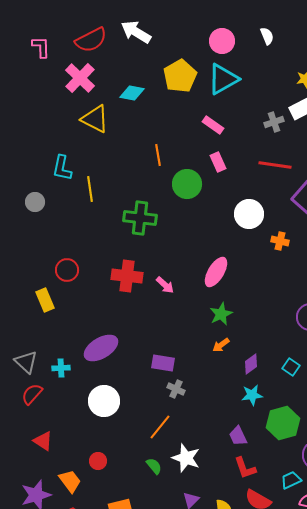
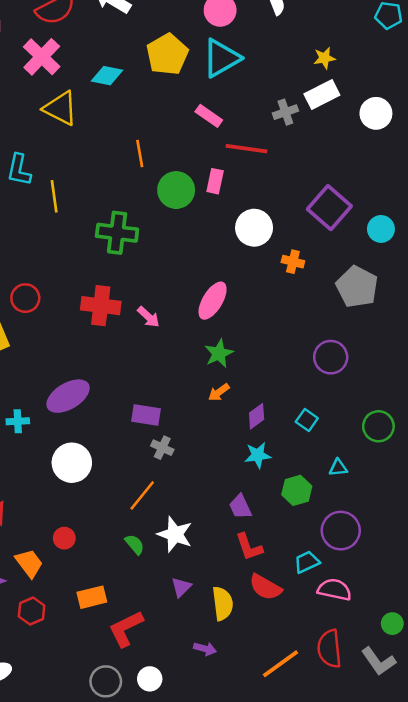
pink rectangle: (218, 162) -> (215, 181), moved, turned 36
red line: (275, 165) -> (246, 149), moved
green hexagon: (283, 423) -> (297, 490), size x0.7

